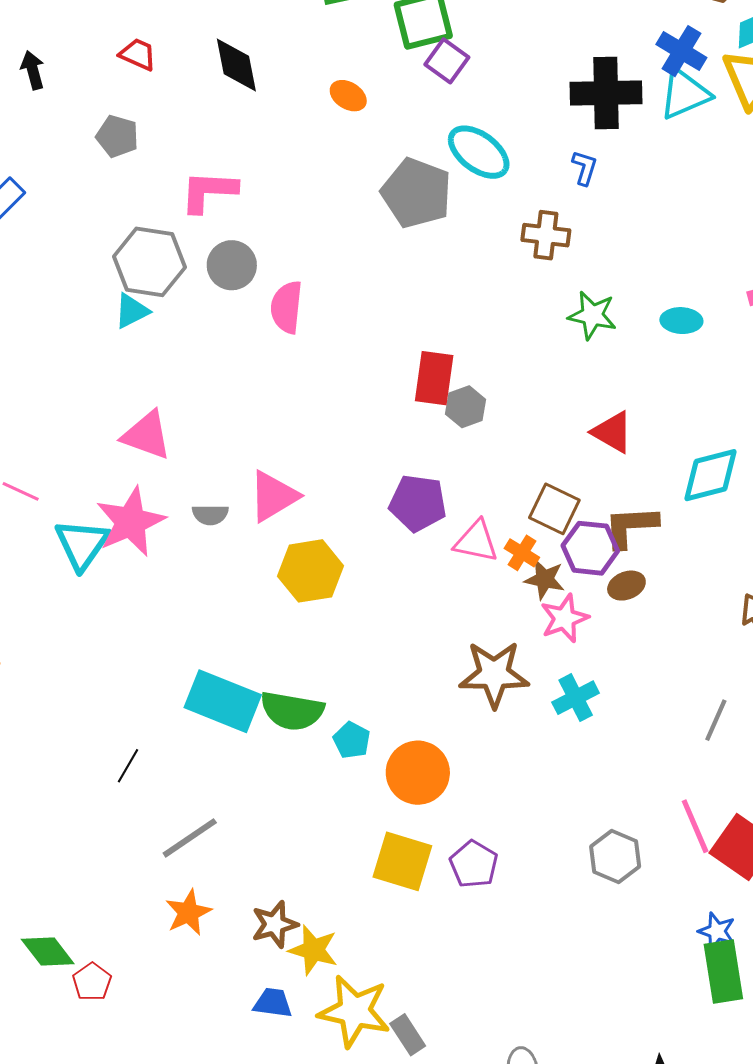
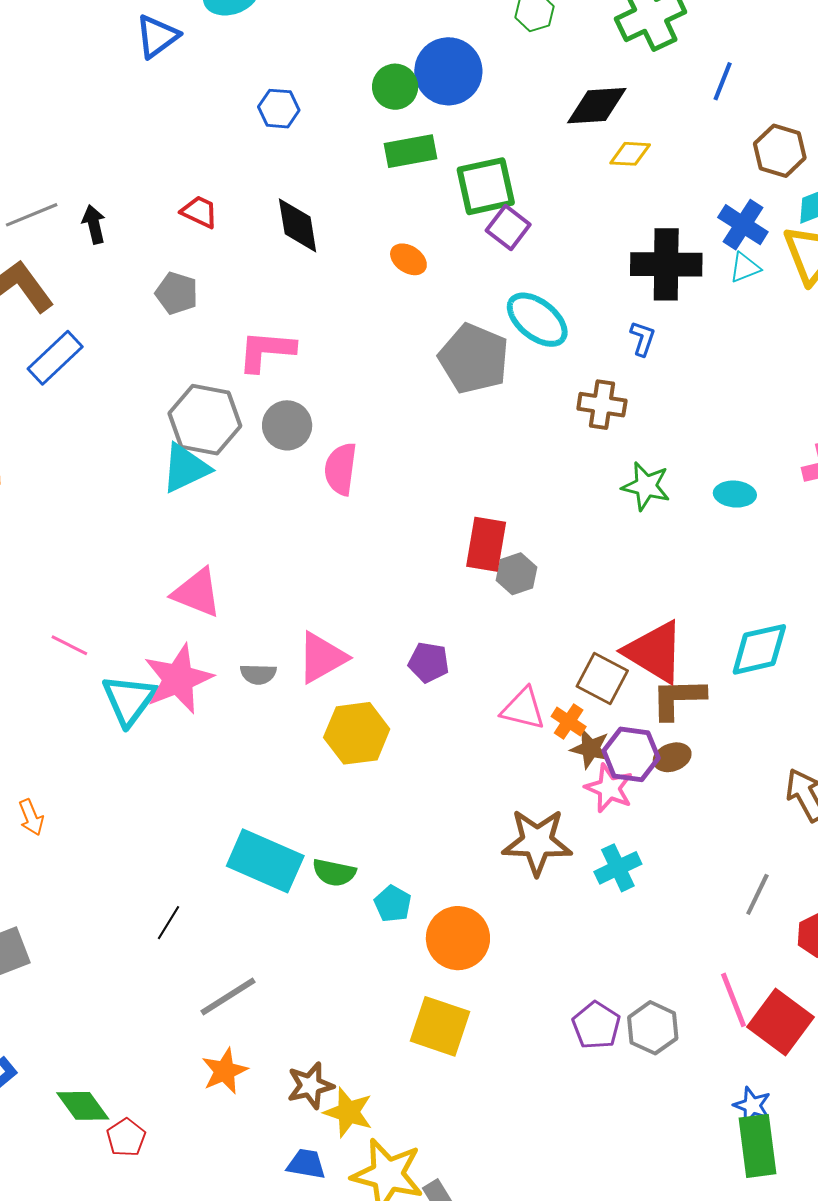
cyan triangle: (685, 94) -> (745, 268), size x0.6
cyan triangle: (132, 311) -> (186, 468), size x1.4
red triangle: (612, 432) -> (654, 652), moved, size x1.5
purple pentagon: (418, 503) -> (429, 662), moved, size x0.7
purple hexagon: (590, 548) -> (631, 754), moved
pink star: (564, 618) -> (609, 788), turned -30
green semicircle: (292, 711) -> (334, 873), size x0.7
purple pentagon: (474, 864) -> (596, 1025), moved

